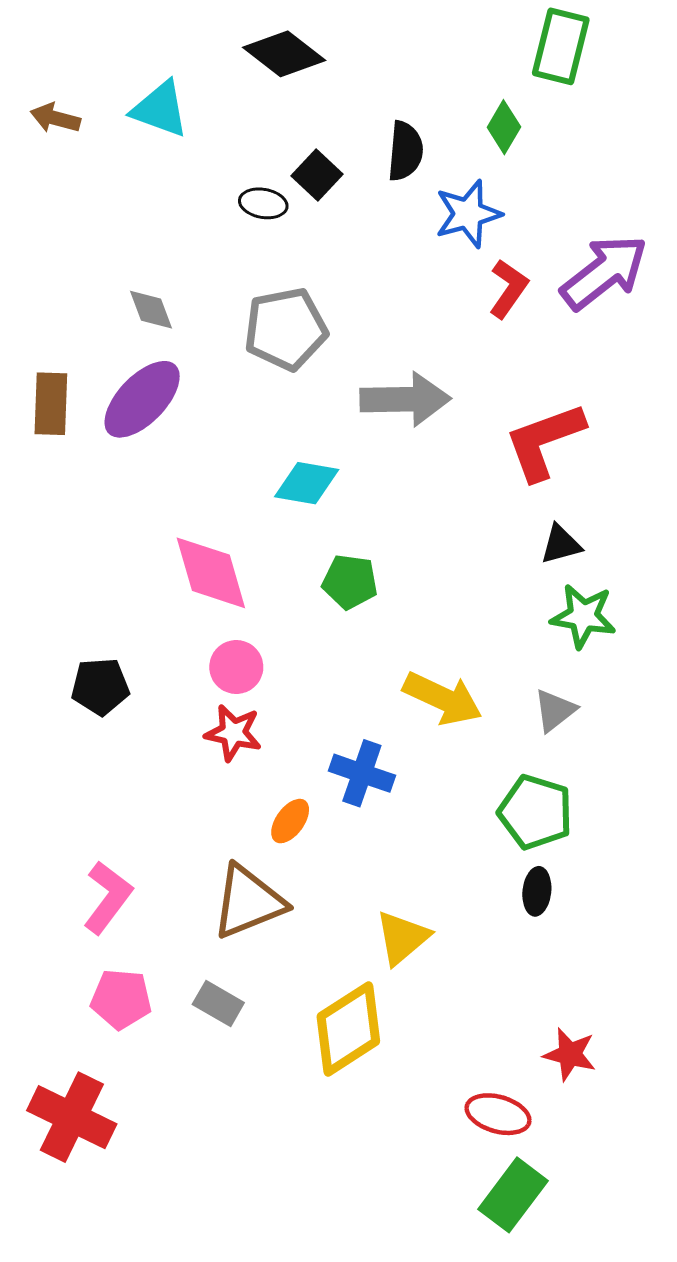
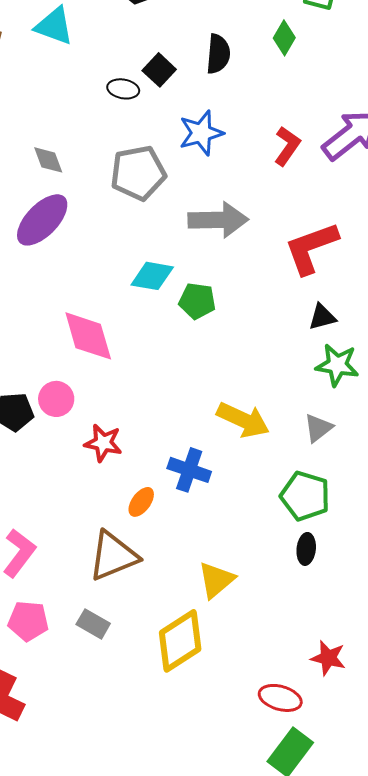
blue star: (468, 214) -> (201, 133), moved
green pentagon: (350, 582) -> (197, 301), moved
pink circle: (236, 667) -> (56, 399), moved

